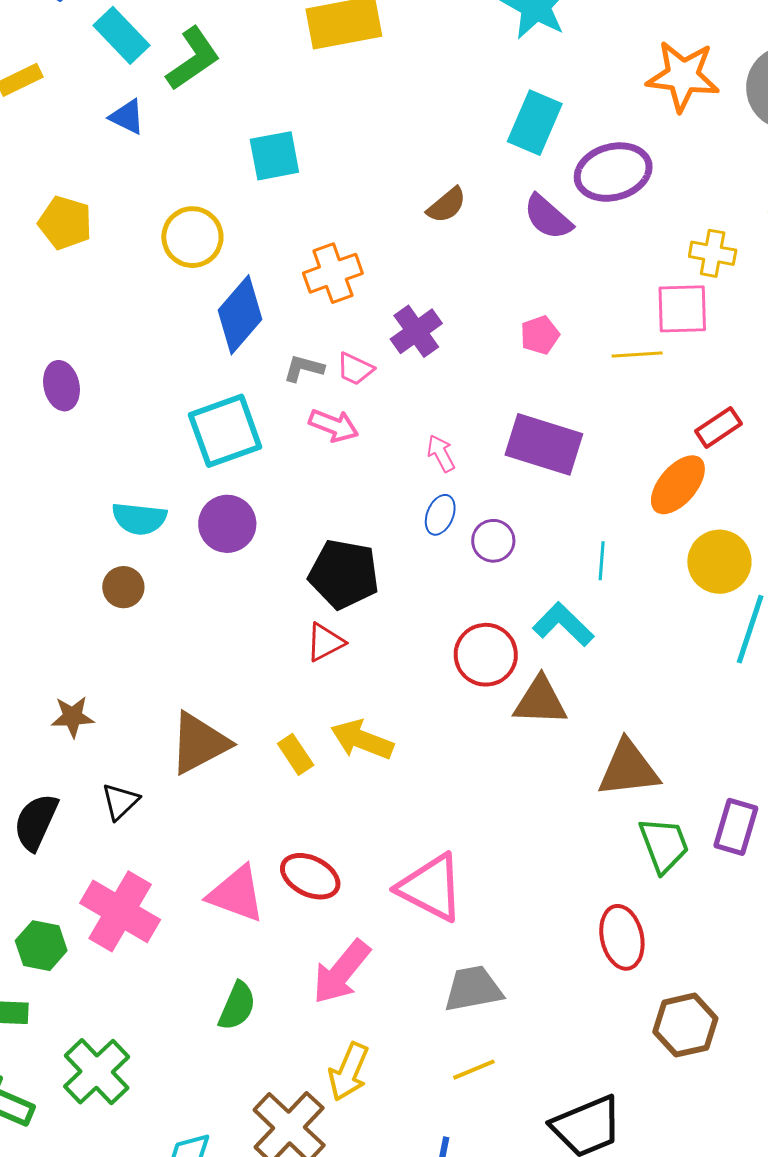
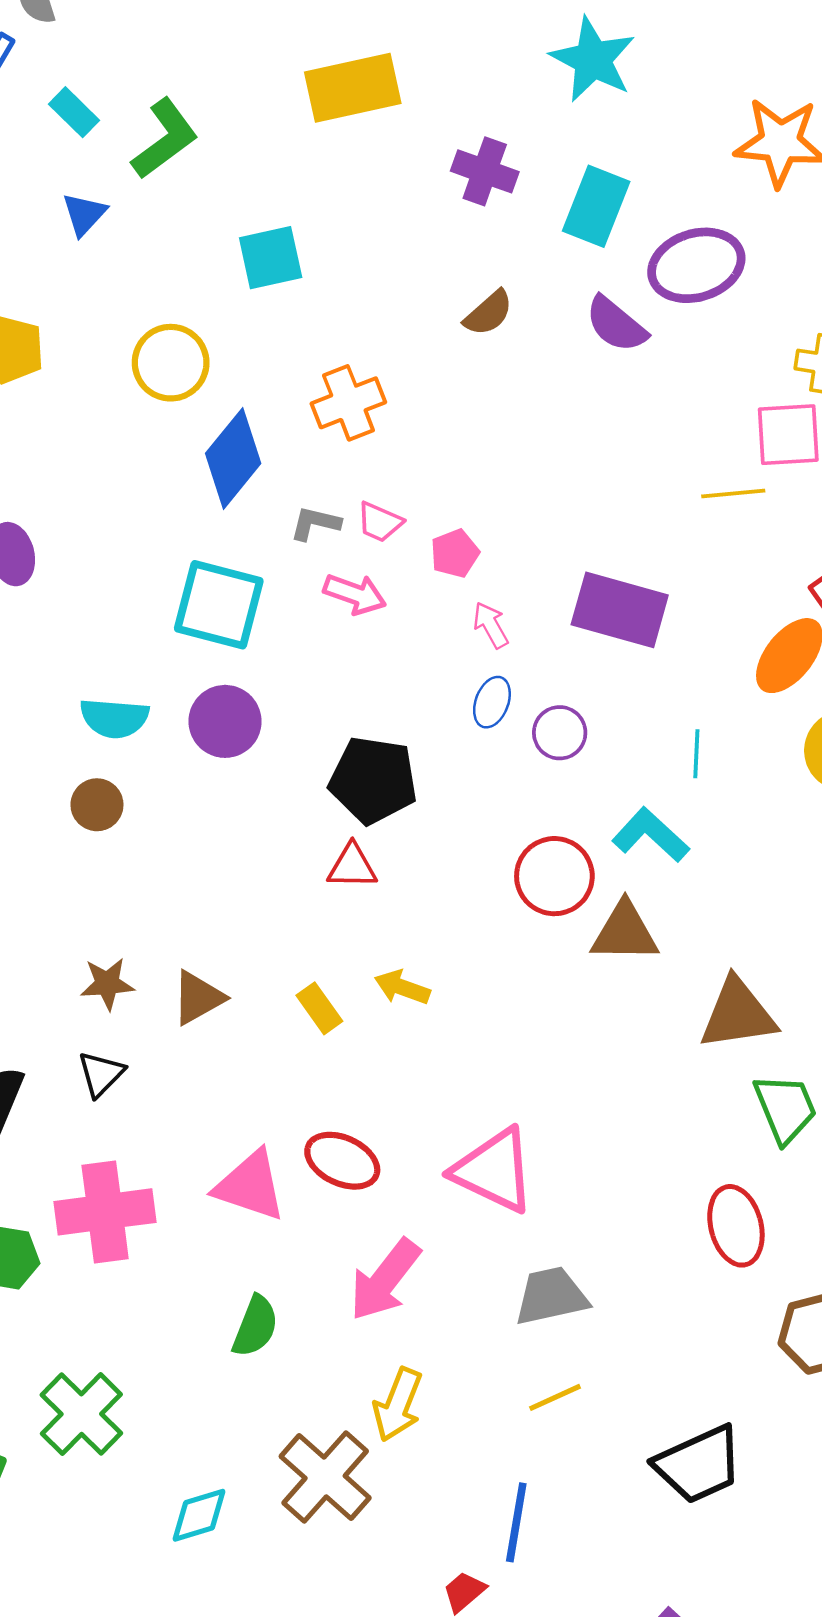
cyan rectangle: (121, 35) -> (74, 112), size x0.7
blue triangle: (127, 117) -> (84, 214), turned 48
purple cross: (416, 331) -> (485, 171), moved, turned -33
pink pentagon: (540, 335) -> (455, 553), moved
cyan square: (225, 431) -> (219, 605), turned 36
red triangle: (325, 642) -> (352, 866), turned 30
brown star: (73, 717) -> (107, 984), moved
yellow arrow: (362, 740) -> (402, 987), size x0.7
brown triangle: (199, 743) -> (198, 998), size x0.7
pink cross: (120, 911) -> (105, 1212), turned -36

